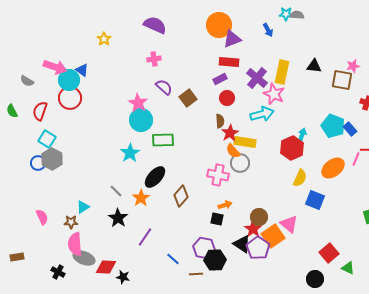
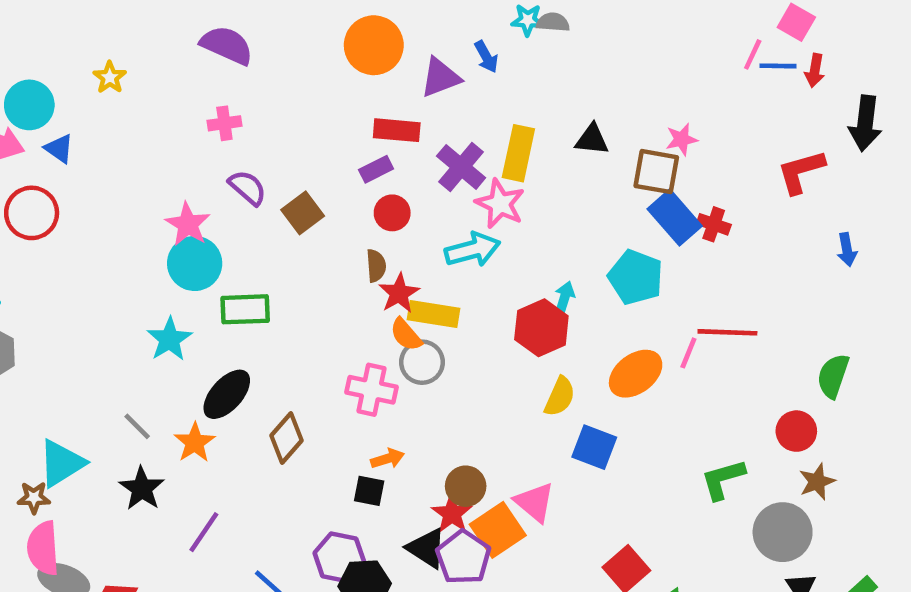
purple triangle: (232, 39) -> (440, 77), moved
cyan circle: (69, 80) -> (29, 105), moved
blue rectangle: (350, 129) -> (675, 217), moved, size x1.6
cyan triangle: (83, 207) -> (61, 463), size x1.6

